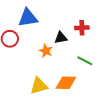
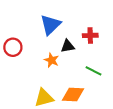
blue triangle: (28, 18) -> (50, 25), moved, turned -35

